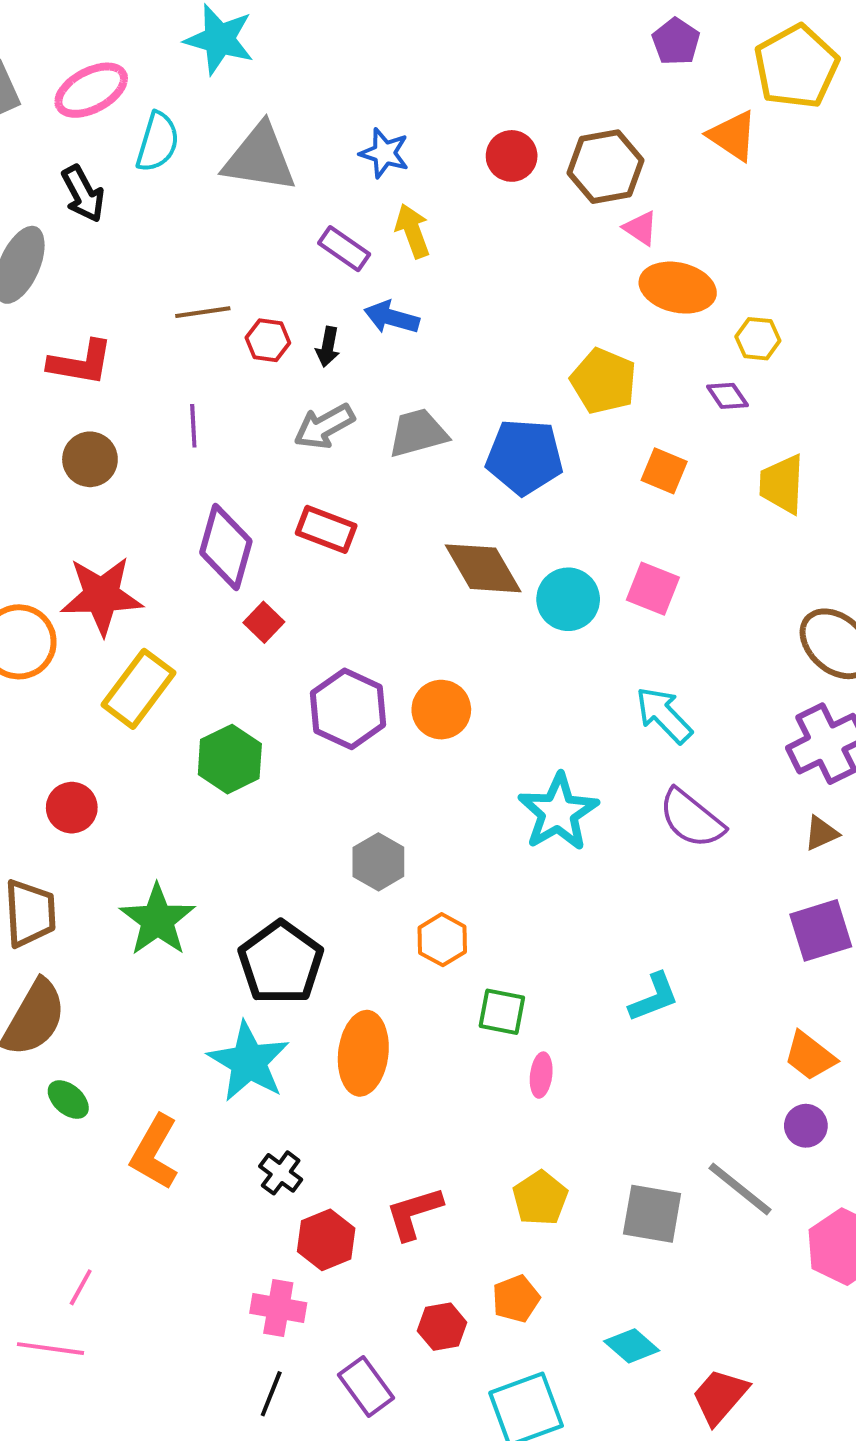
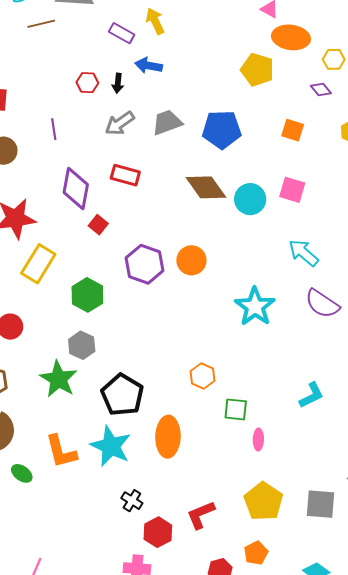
brown line: (203, 312) -> (41, 24), moved
yellow pentagon: (604, 381) -> (257, 70), moved
gray hexagon: (378, 862) -> (82, 345), moved
orange L-shape: (155, 1152) -> (61, 451), moved, turned -39
yellow pentagon: (540, 1198) -> (263, 501), size x1.4

